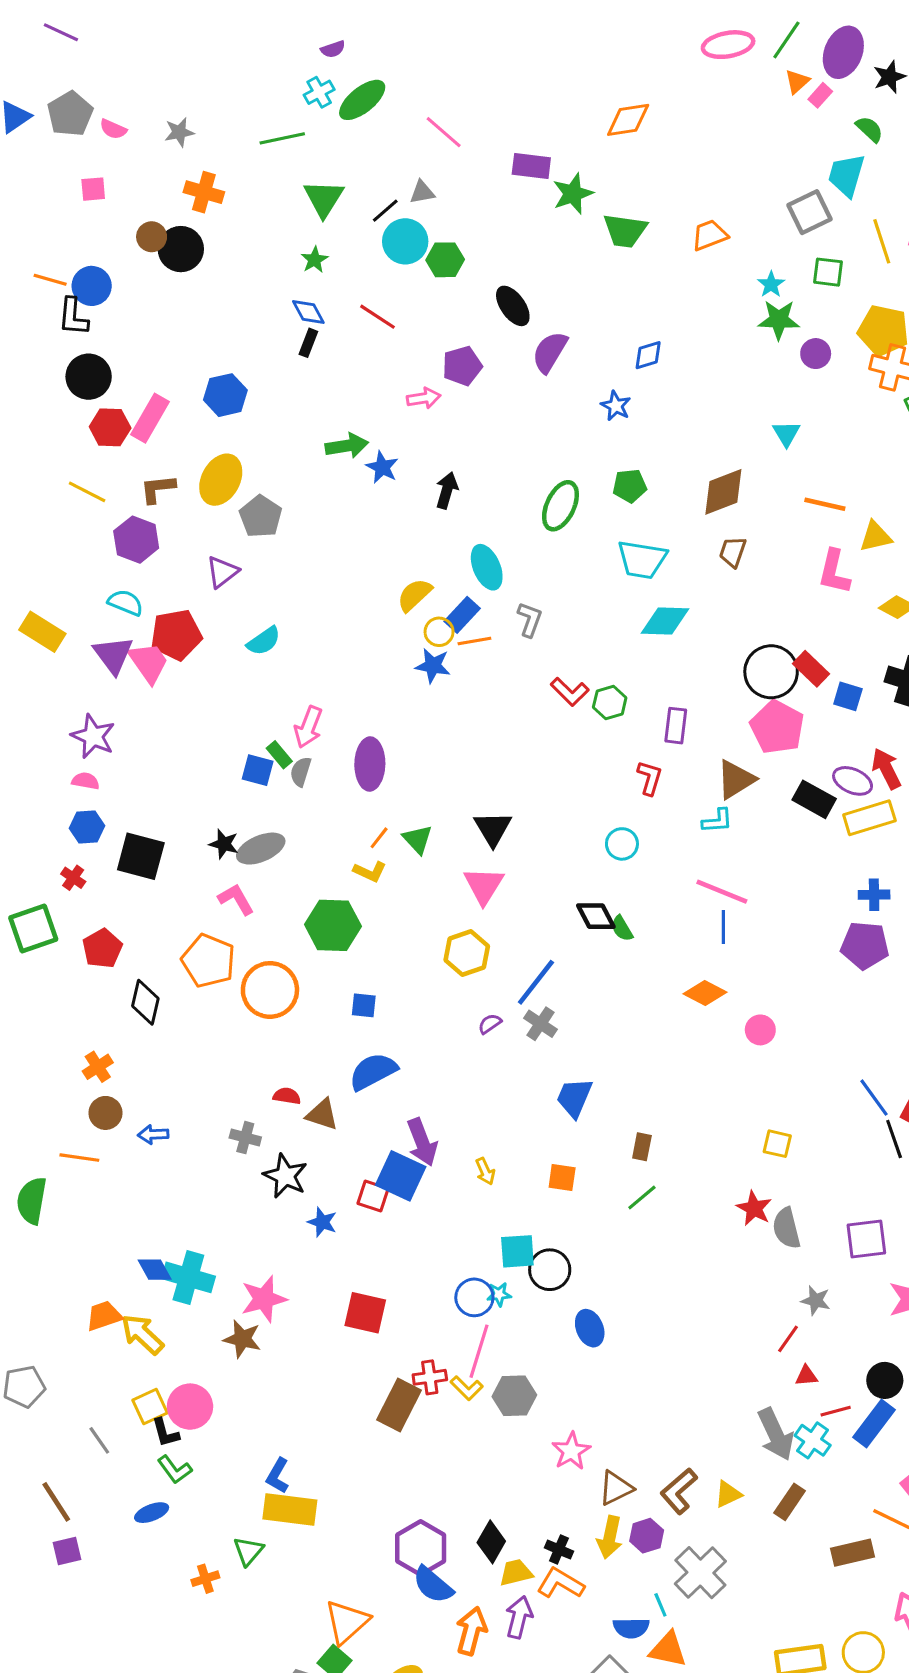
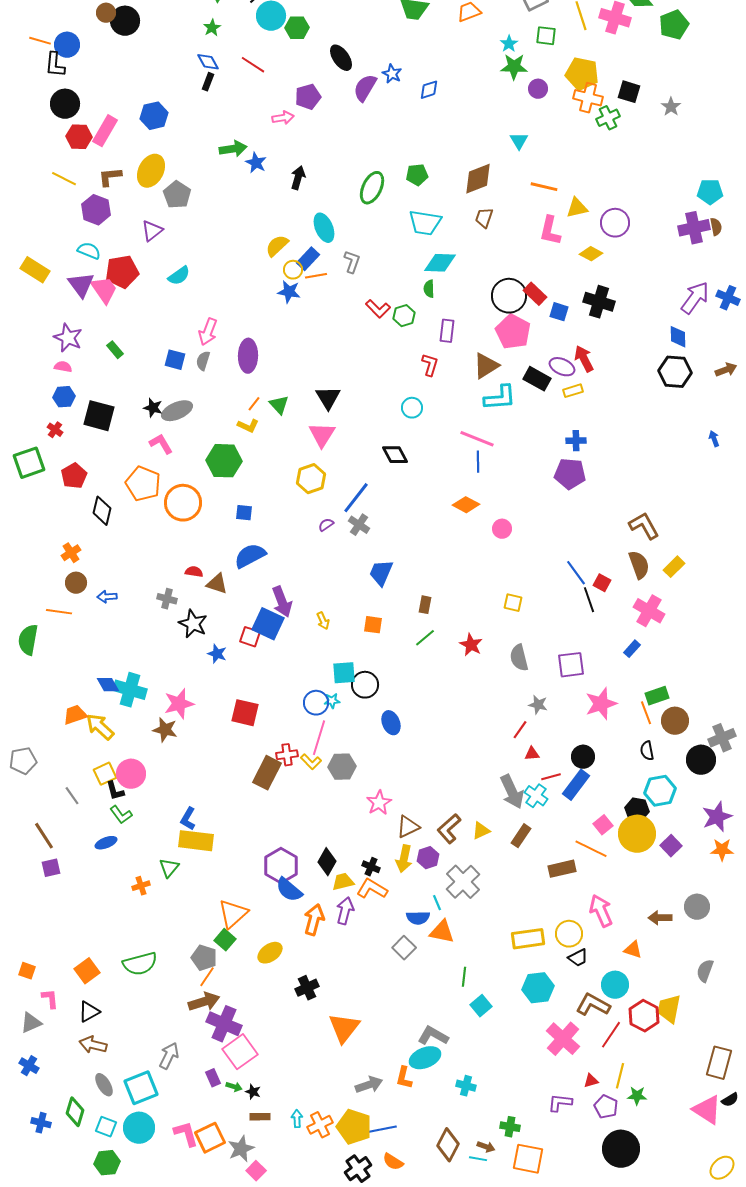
blue star: (616, 406) -> (392, 74), moved
green rectangle: (279, 755) -> (115, 350), moved
yellow rectangle: (869, 818) -> (573, 391), size x0.6
cyan L-shape: (717, 821) -> (500, 398), moved, size x1.6
green semicircle: (622, 928) -> (429, 289), moved, turned 30
red star: (754, 1208) -> (471, 645), moved

